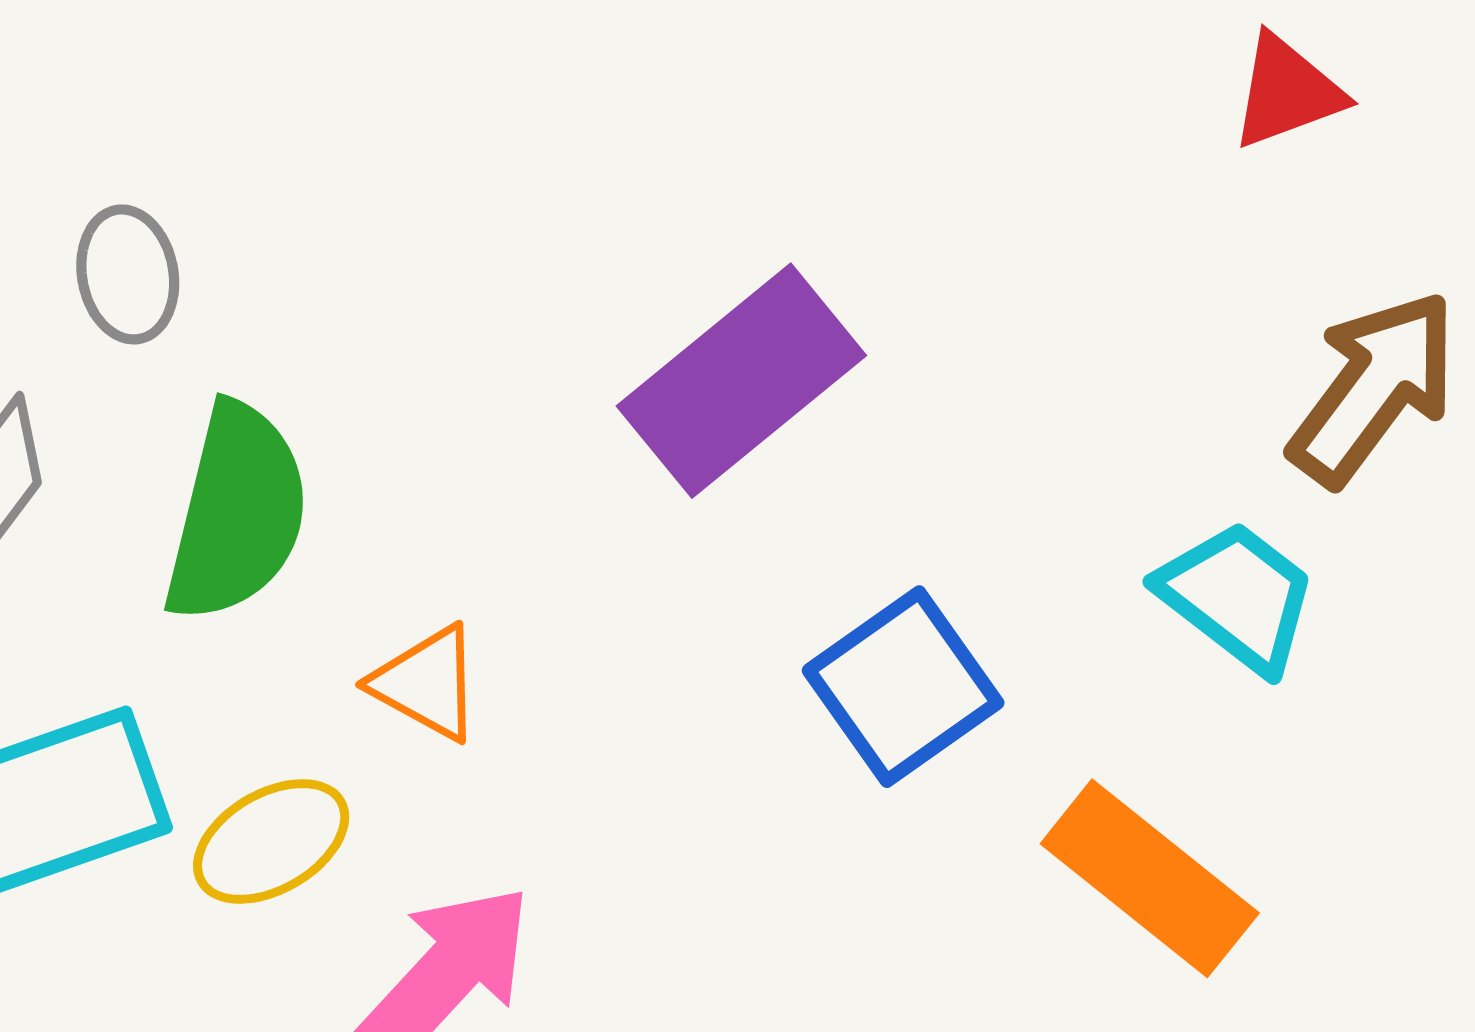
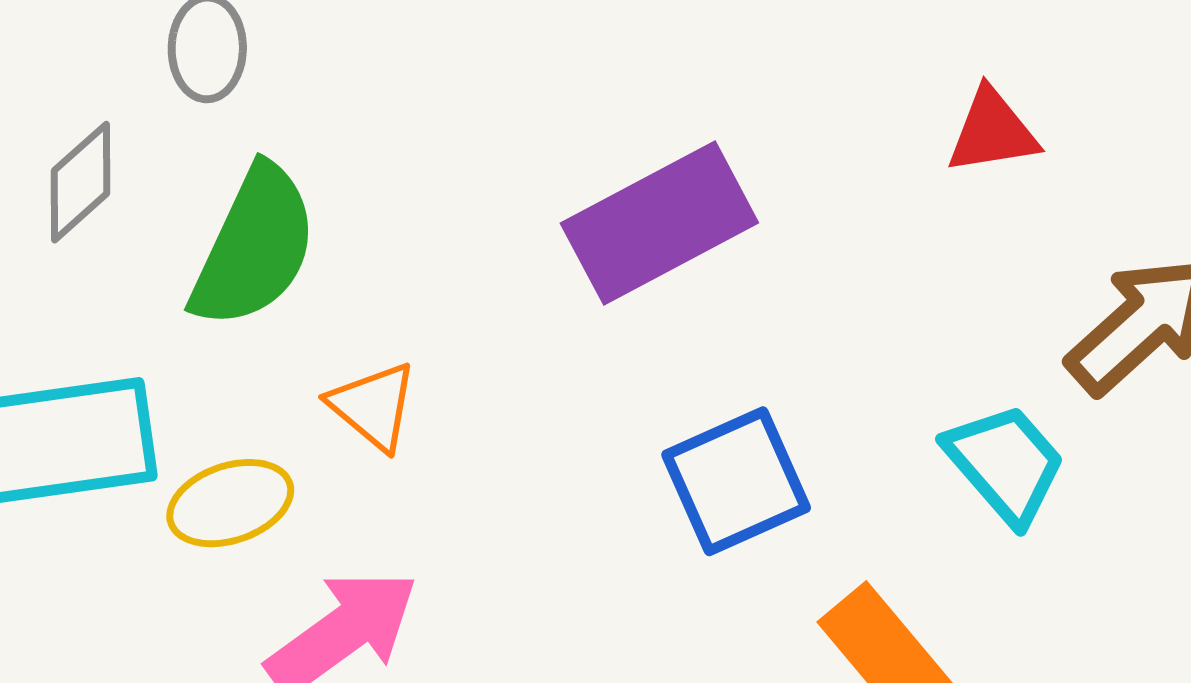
red triangle: (1287, 92) -> (992, 131), moved

